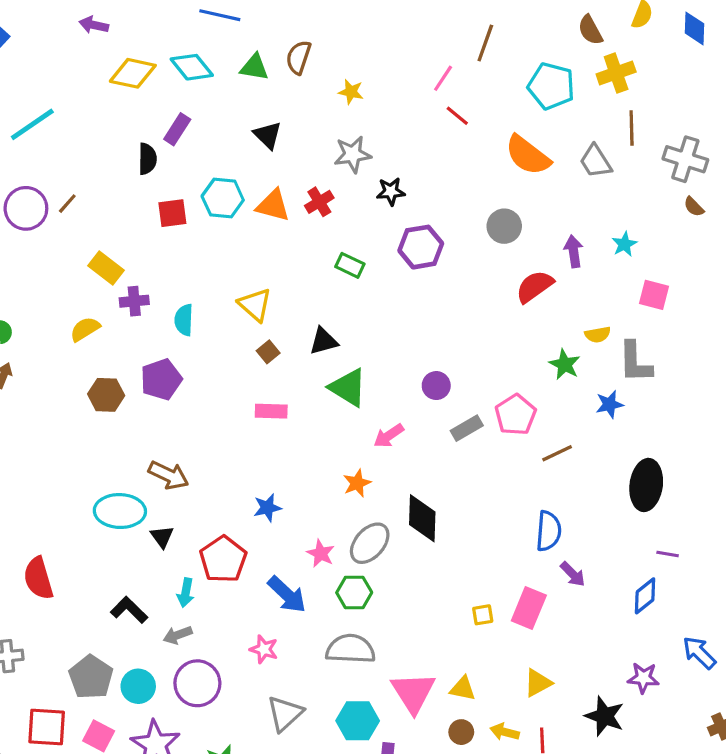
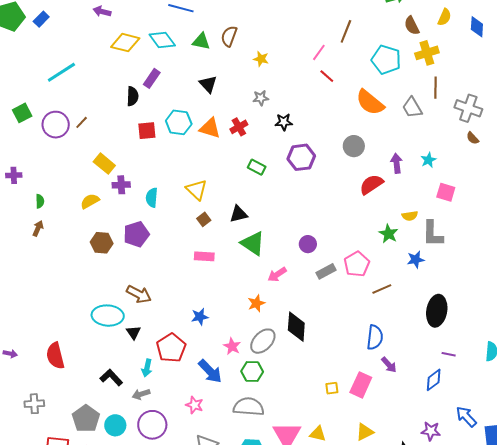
gray star: (353, 154) -> (261, 98), size x0.7

